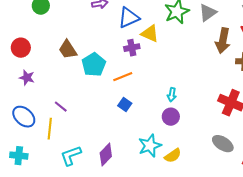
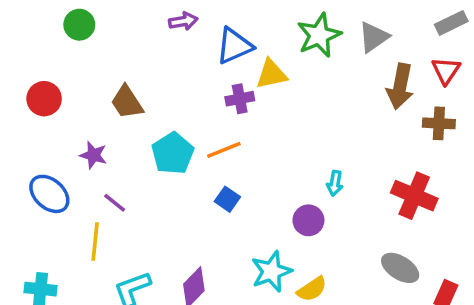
yellow triangle: (150, 34) -> (271, 74), turned -36
cyan pentagon: (94, 65) -> (173, 153), moved
purple star: (27, 78) -> (93, 155), moved
cyan arrow: (172, 95) -> (335, 183), moved
blue ellipse: (24, 117) -> (49, 194), moved

